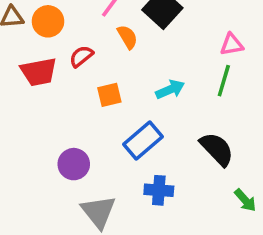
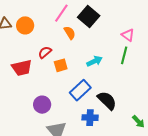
pink triangle: (232, 45) -> (128, 35), turned 48
red semicircle: (81, 56) -> (45, 52), moved
red trapezoid: (39, 72) -> (22, 68), moved
black semicircle: (217, 149) -> (107, 100), moved

